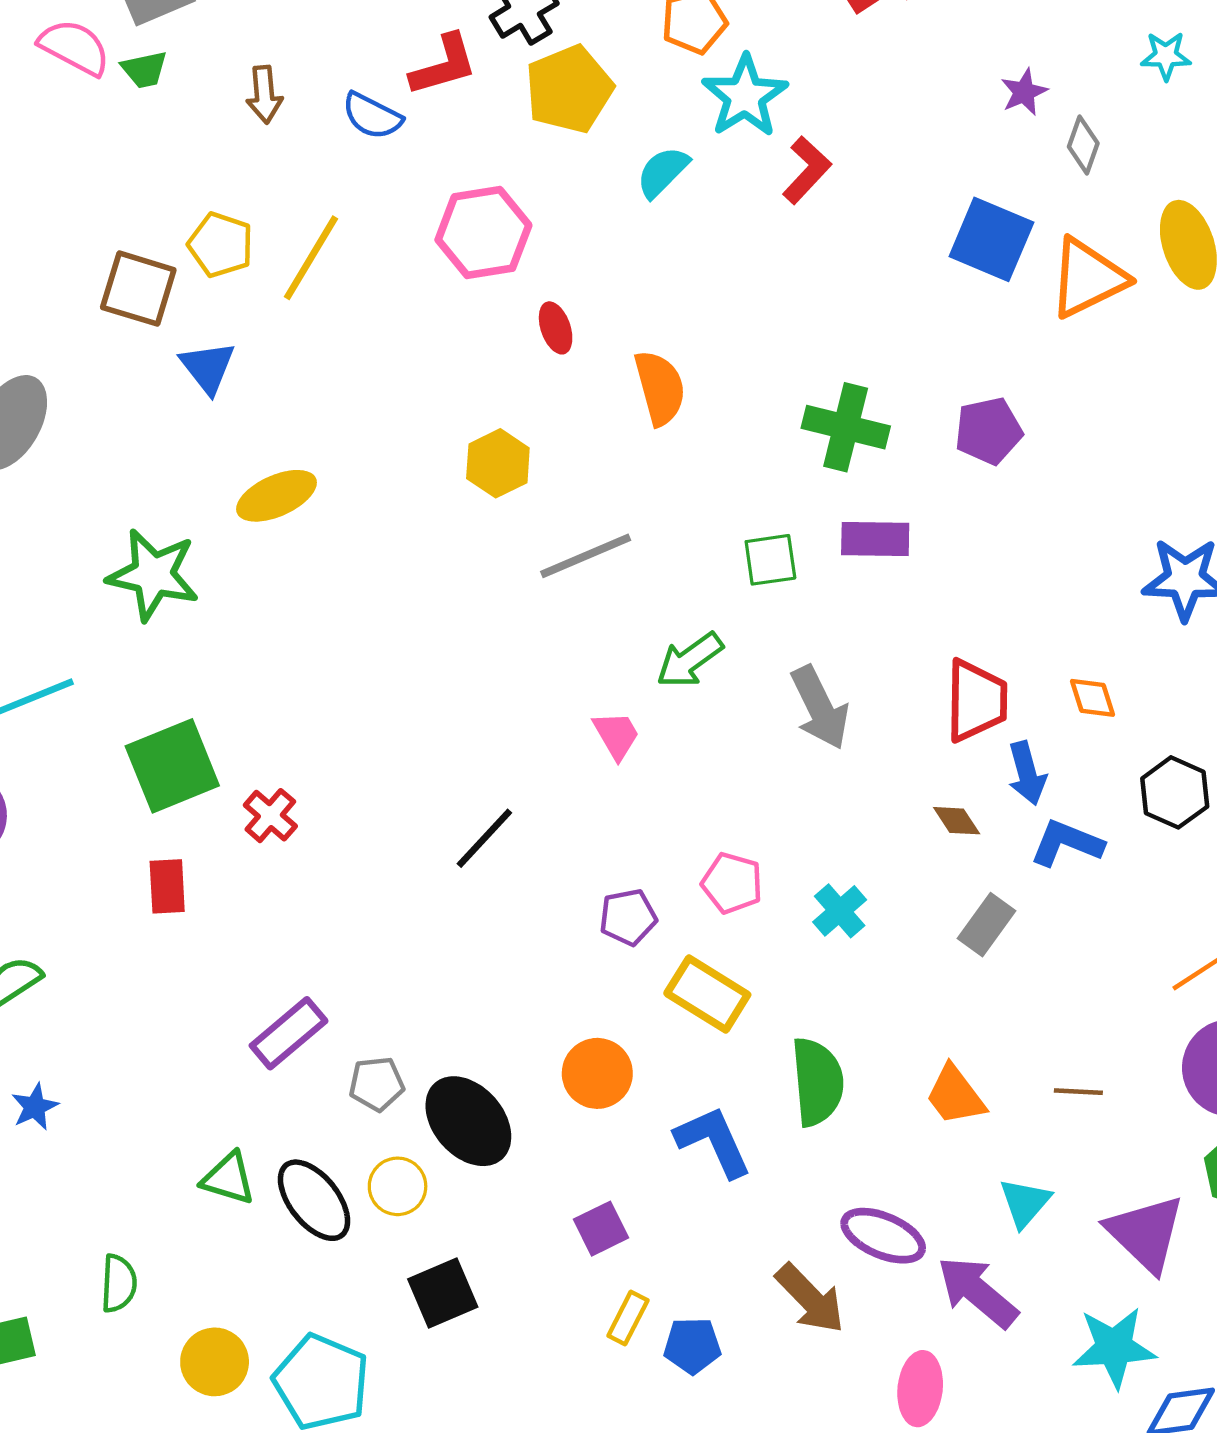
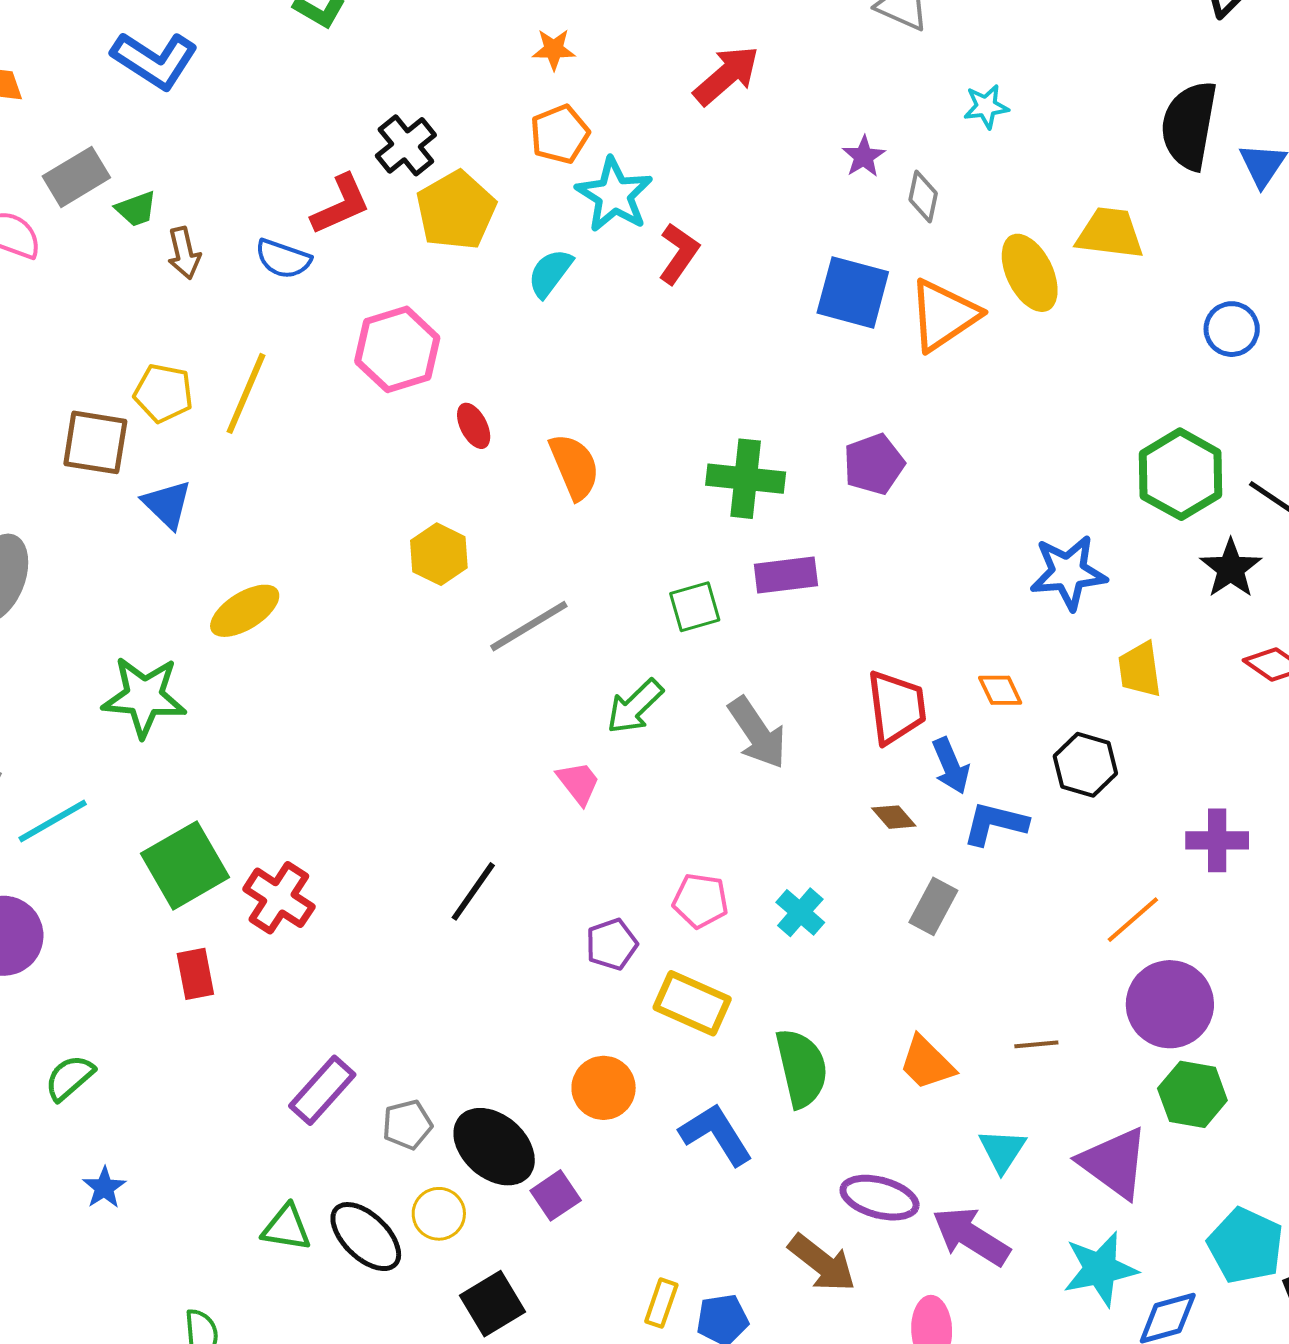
green trapezoid: (144, 70) -> (136, 209), moved
red cross: (270, 816) -> (279, 898), size x1.4
purple square: (601, 1229) -> (556, 1195), moved

